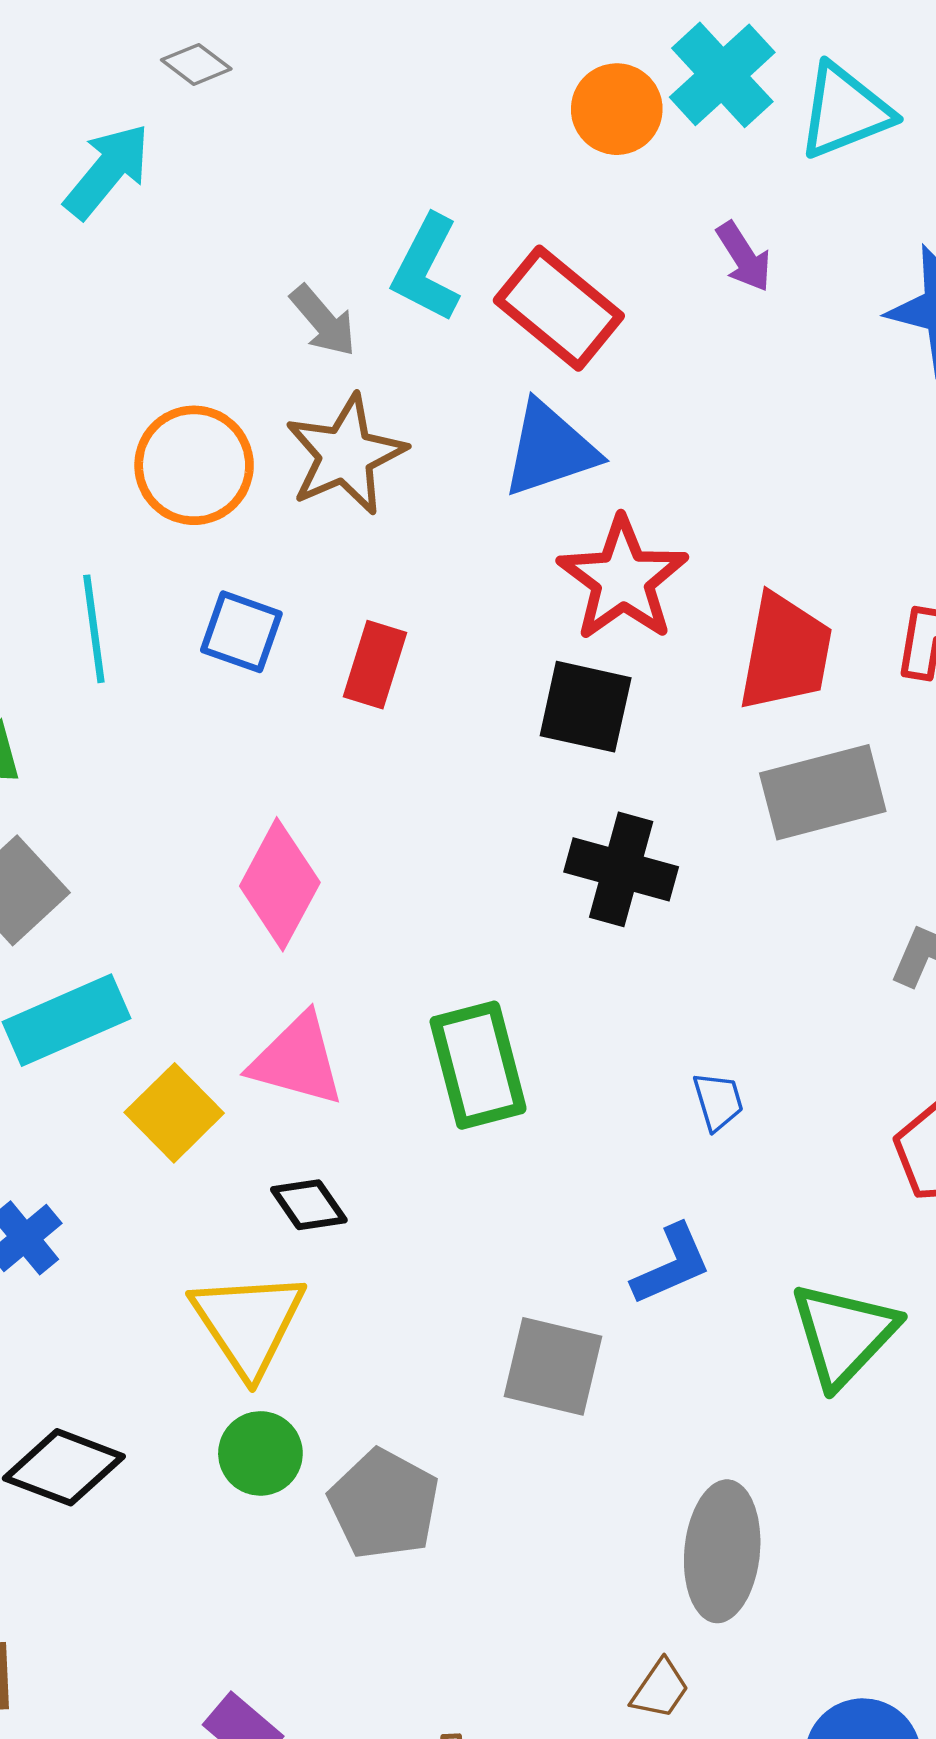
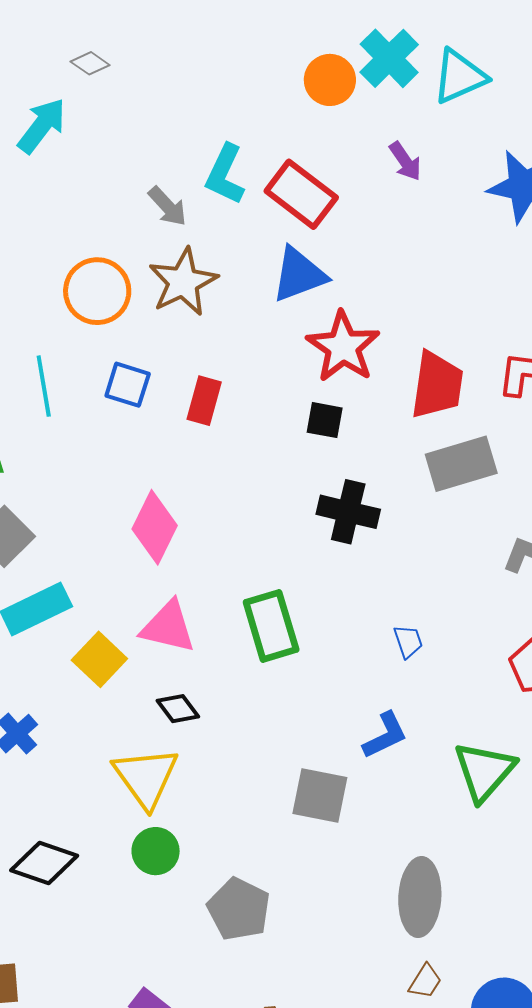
black square: (586, 707) -> (325, 420), size x0.7
gray pentagon: (384, 1504) -> (239, 909), moved
brown trapezoid: (660, 1689) -> (425, 981), moved

